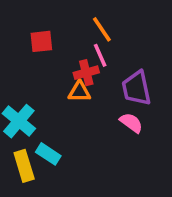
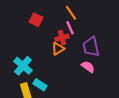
red square: (41, 41) -> (36, 20), turned 32
orange triangle: (79, 92) -> (58, 49), turned -32

